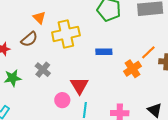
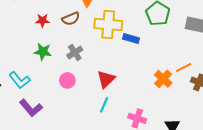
blue rectangle: (104, 52) -> (131, 38), moved
orange cross: (133, 69) -> (163, 79), turned -30
pink circle: (62, 100) -> (67, 80), moved

